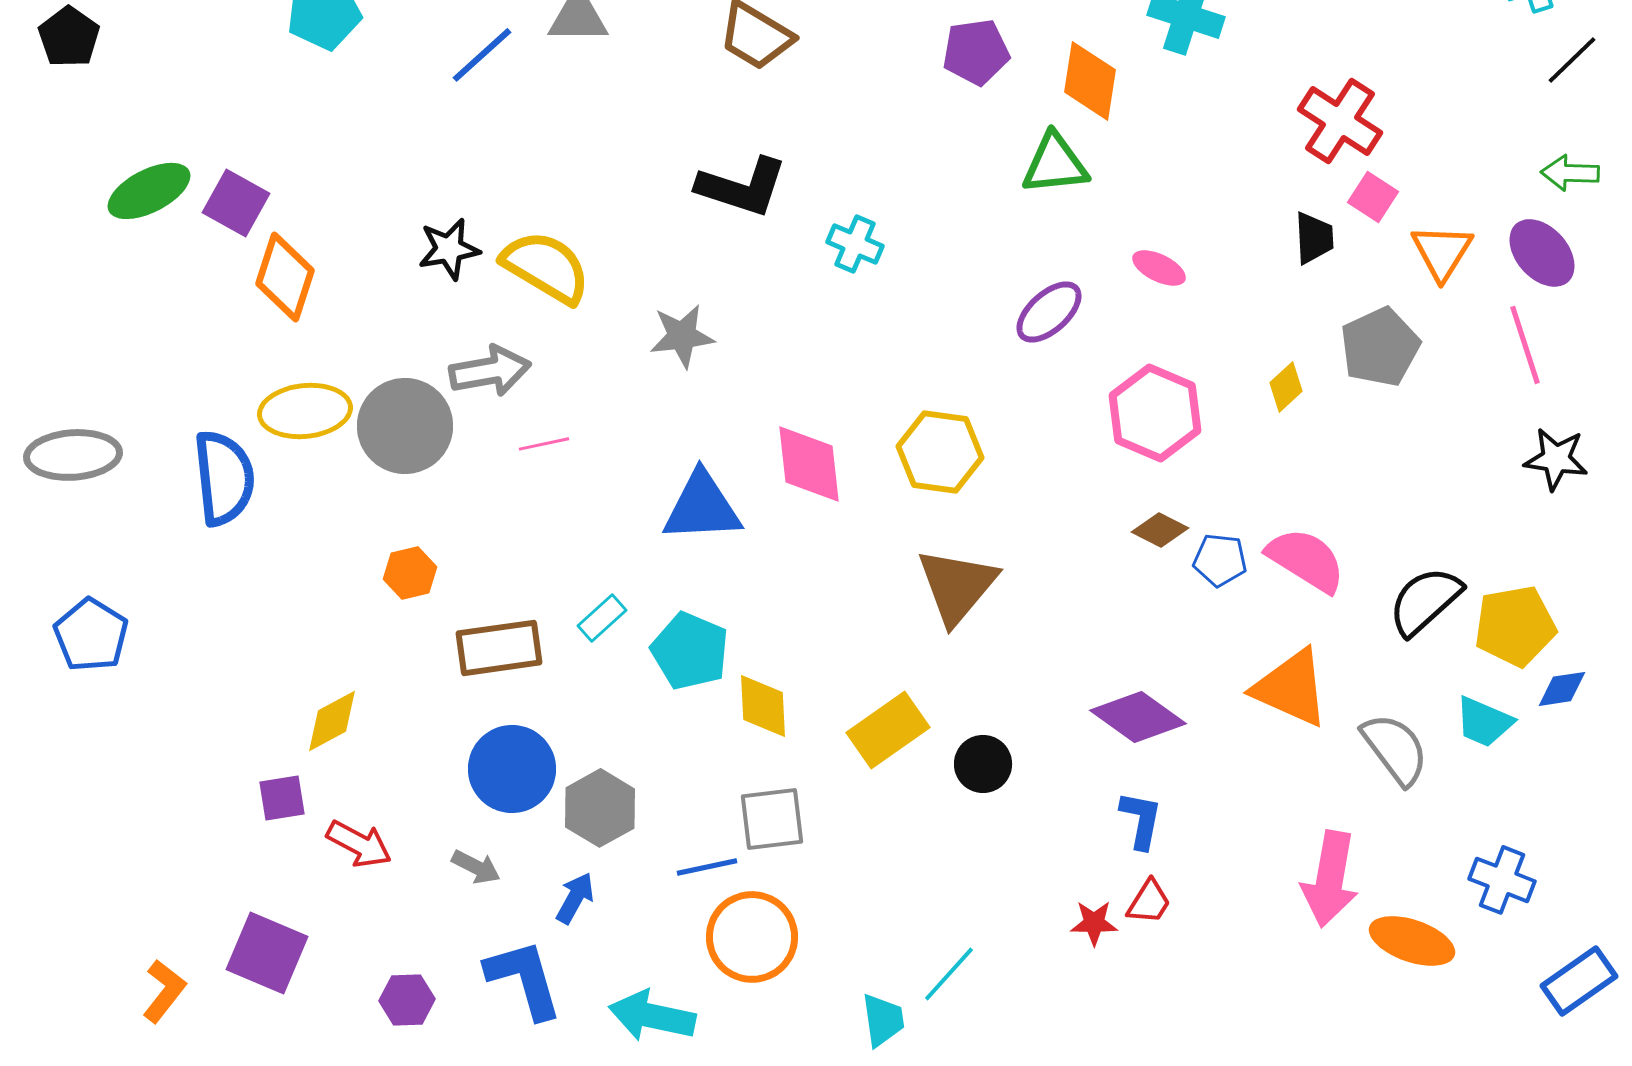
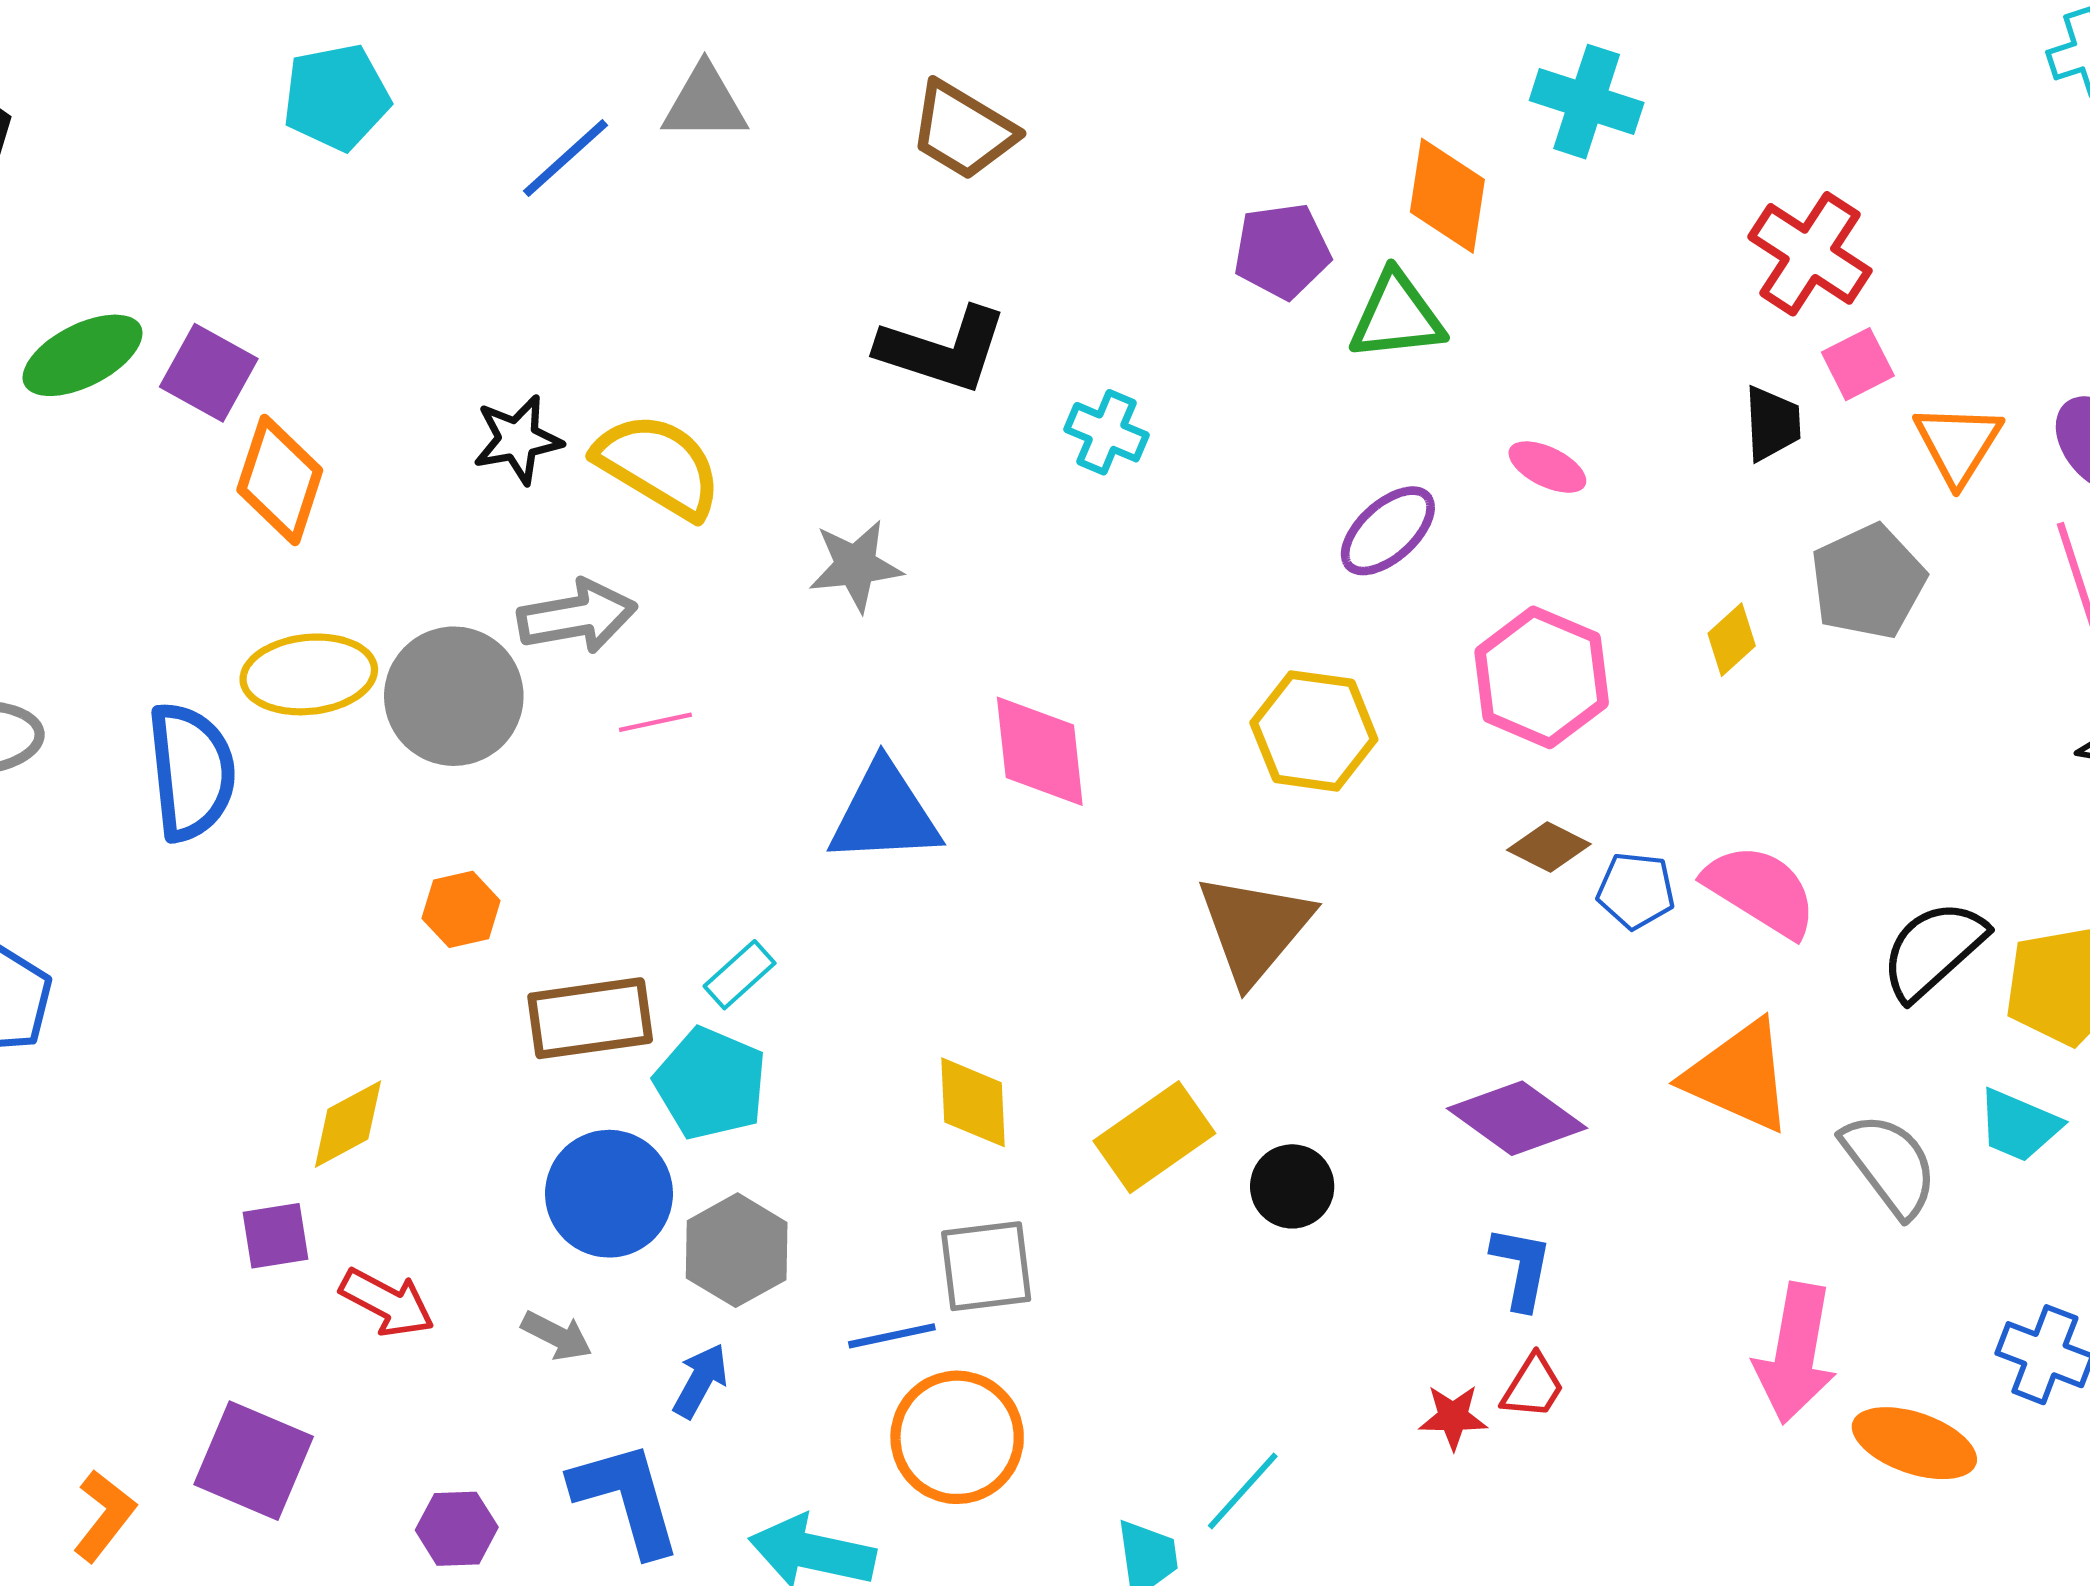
purple pentagon: (976, 52) -> (1282, 251), moved
pink square: (1373, 197) -> (1858, 364), turned 30
yellow hexagon: (940, 452) -> (1314, 731), moved
cyan pentagon: (690, 651) -> (711, 1083), moved

